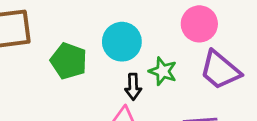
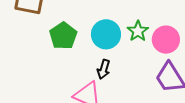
green star: (163, 71) -> (138, 31), moved

